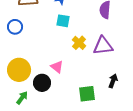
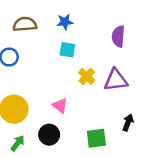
black circle: (42, 83) -> (49, 135), moved

